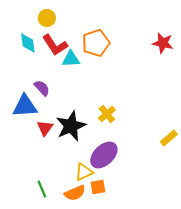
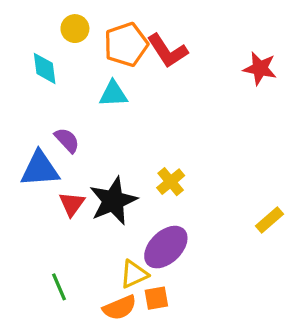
orange pentagon: (96, 43) -> (126, 44), moved
red L-shape: (55, 45) -> (167, 51), moved
green line: (42, 189) -> (59, 287), moved

